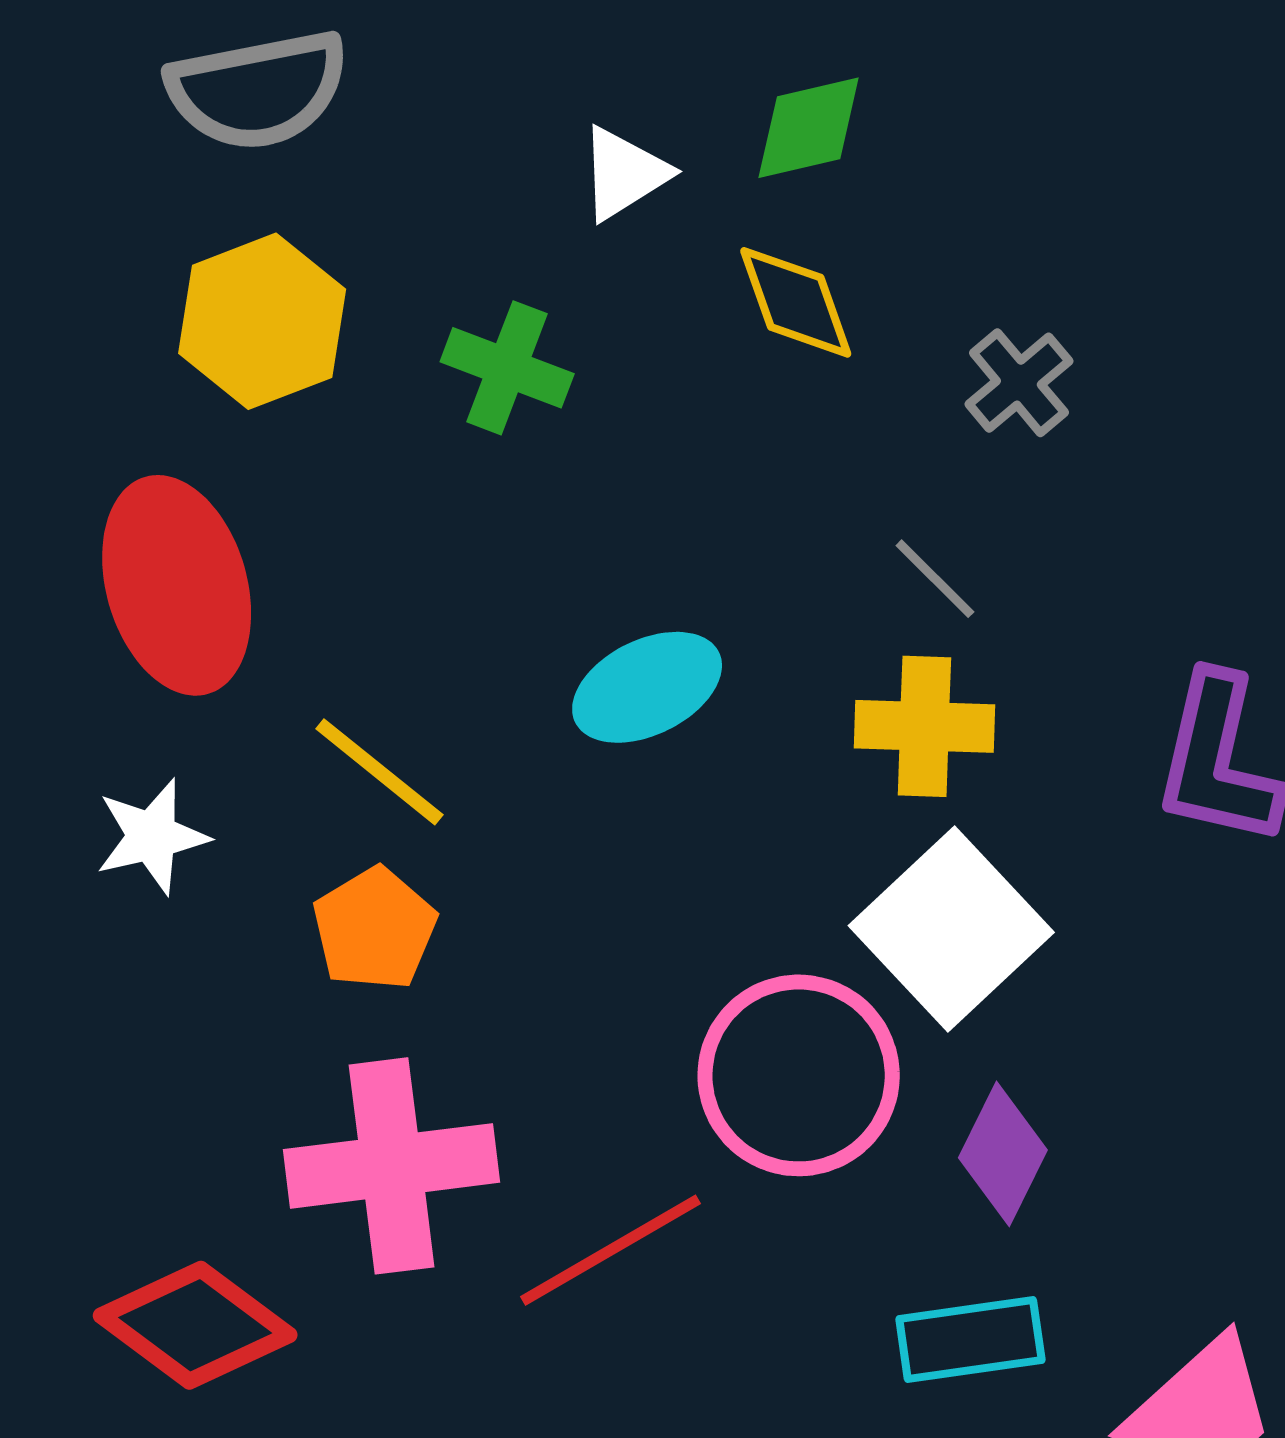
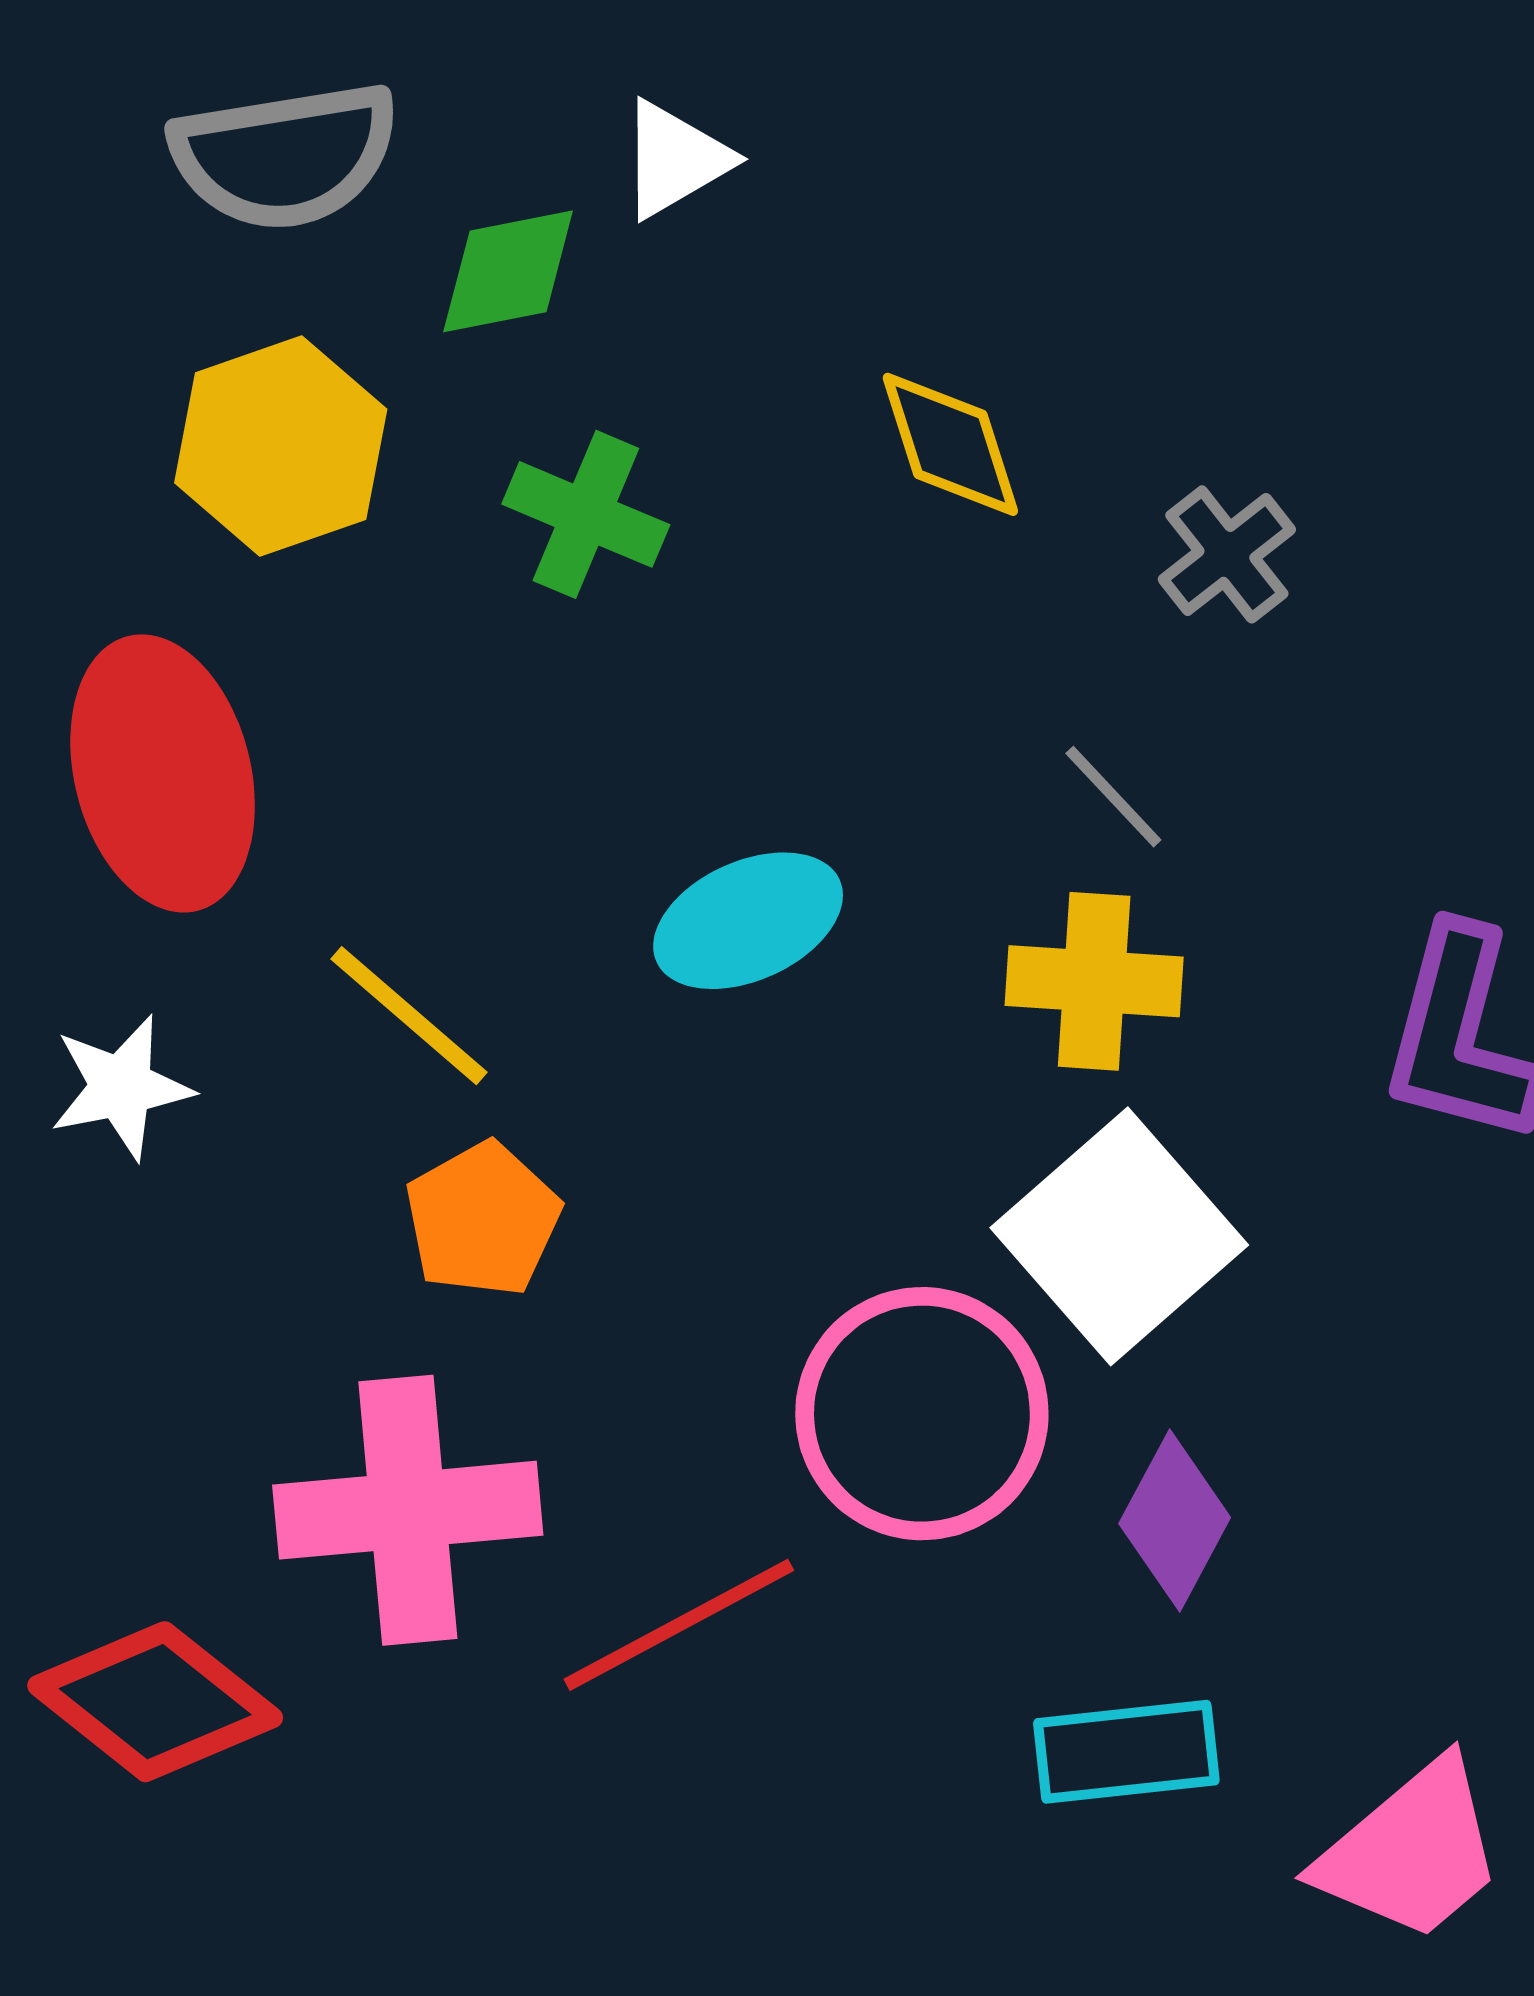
green diamond: (809, 128) -> (508, 271), moved
white triangle: (624, 173) -> (675, 159), moved
orange pentagon: (374, 929) -> (483, 1219), moved

